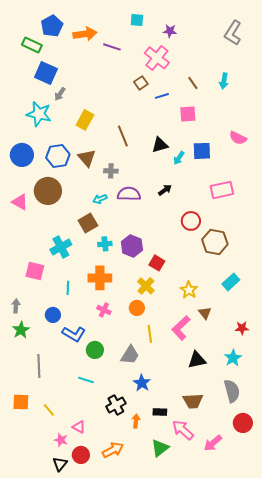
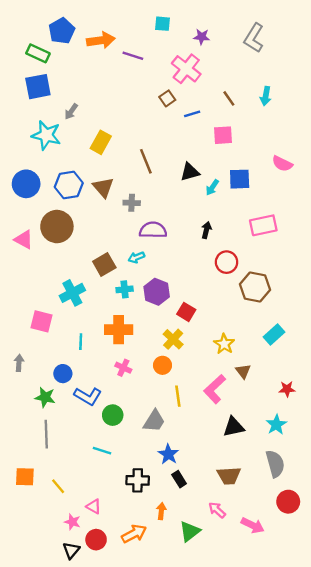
gray L-shape: (233, 33) -> (254, 38), moved
blue square: (46, 73) -> (38, 87), moved, turned -35
black arrow: (165, 190) -> (206, 230), moved, turned -40
cyan arrow: (100, 199) -> (136, 257), moved
green star: (21, 330) -> (45, 397), moved, turned -30
black cross: (116, 405) -> (138, 480), turned 30
black rectangle: (160, 412) -> (179, 479), moved, turned 56
orange arrow: (136, 421) -> (161, 511), moved
pink arrow: (183, 430) -> (217, 510), size x0.7
pink arrow: (213, 443) -> (253, 525), turned -114

